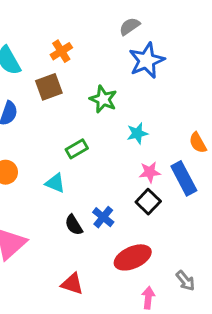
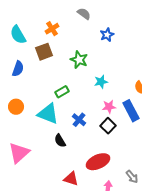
gray semicircle: (130, 26) -> (84, 14), moved, turned 72
blue star: (147, 60) -> (107, 35), size x0.6
cyan triangle: (55, 183) -> (48, 114), size x1.6
blue cross: (103, 217) -> (79, 120), moved
red triangle: (72, 284) -> (71, 179), moved

